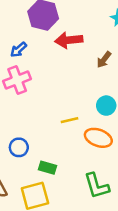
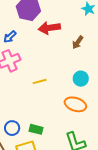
yellow line: (69, 120) -> (40, 81), moved
blue circle: (19, 147) -> (12, 128), moved

